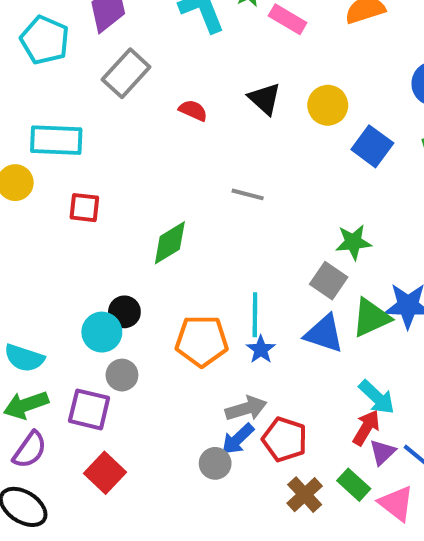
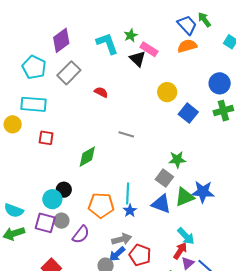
cyan pentagon: (45, 40) -> (34, 67), moved
black triangle: (265, 99) -> (138, 59), moved
purple square: (89, 409) -> (45, 223), moved
purple semicircle: (30, 450) -> (81, 234), moved

